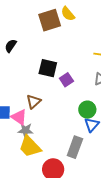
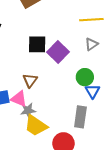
purple square: (66, 80) -> (58, 52), size x1.5

